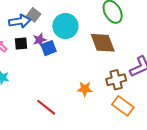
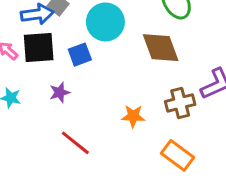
purple star: (40, 40) -> (60, 92), moved
black square: (21, 44) -> (39, 47), size x1.6
orange rectangle: (123, 106) -> (177, 155), moved

